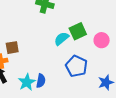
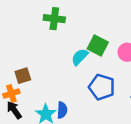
green square: (78, 31) -> (98, 46), turned -30

